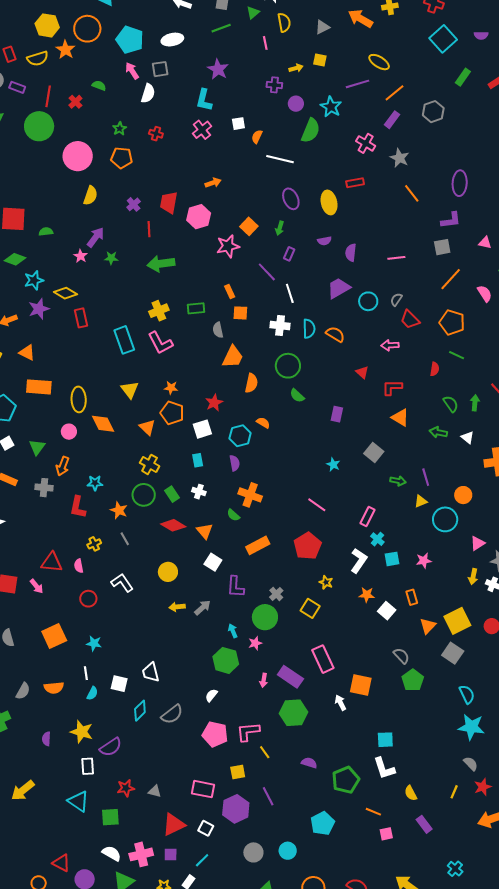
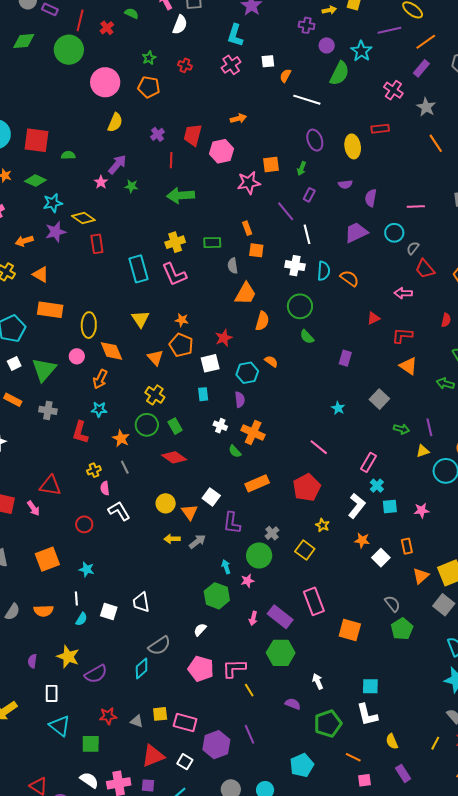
orange square: (249, 226) -> (271, 164), turned 36
cyan circle: (368, 301) -> (394, 233), moved
red triangle: (362, 372) -> (373, 318), turned 48
green triangle: (37, 447) -> (44, 370), size x1.5
orange arrow: (63, 466) -> (100, 379), moved
white cross: (199, 492) -> (220, 426), moved
orange triangle: (205, 531) -> (190, 512), moved
pink semicircle: (79, 566) -> (105, 488), moved
white arrow: (340, 703) -> (318, 681), moved
cyan diamond: (140, 711) -> (142, 669), moved
white rectangle: (88, 766) -> (52, 693), moved
yellow square: (238, 772) -> (160, 714), moved

